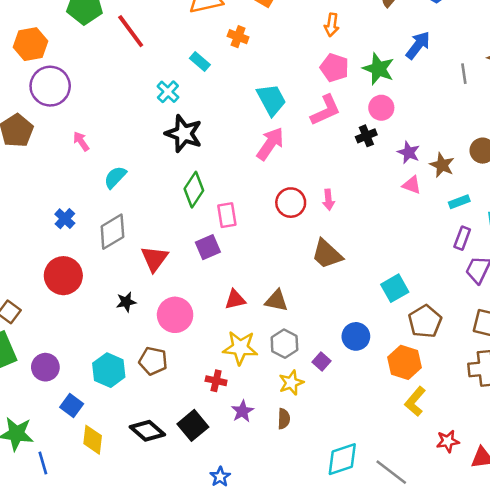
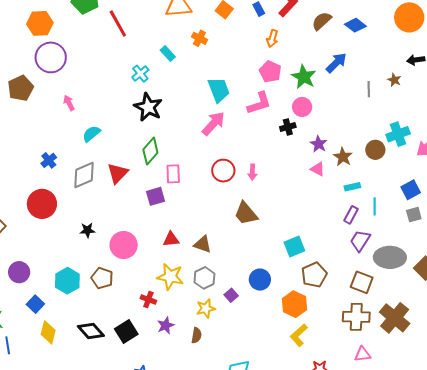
red triangle: (154, 259) -> (118, 173), moved

